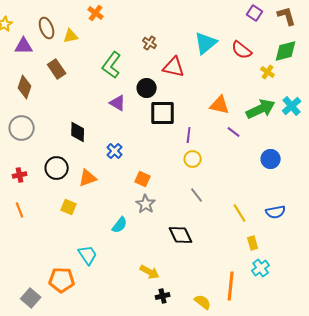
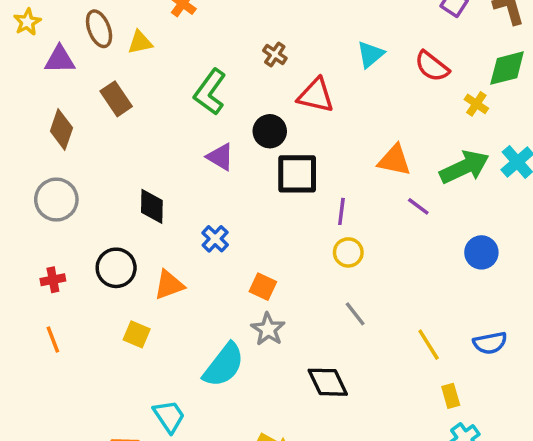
cyan triangle: (206, 43) -> (370, 54), size x0.7
cyan semicircle: (120, 225) -> (224, 365), size x1.6

